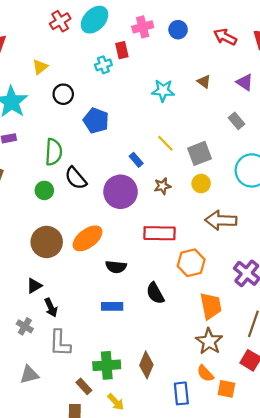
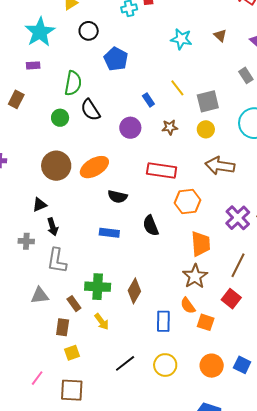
purple circle: (121, 192) -> (130, 128), size x0.7
gray cross: (25, 326) -> (26, 241), turned -35
gray triangle: (29, 375) -> (40, 296), moved

